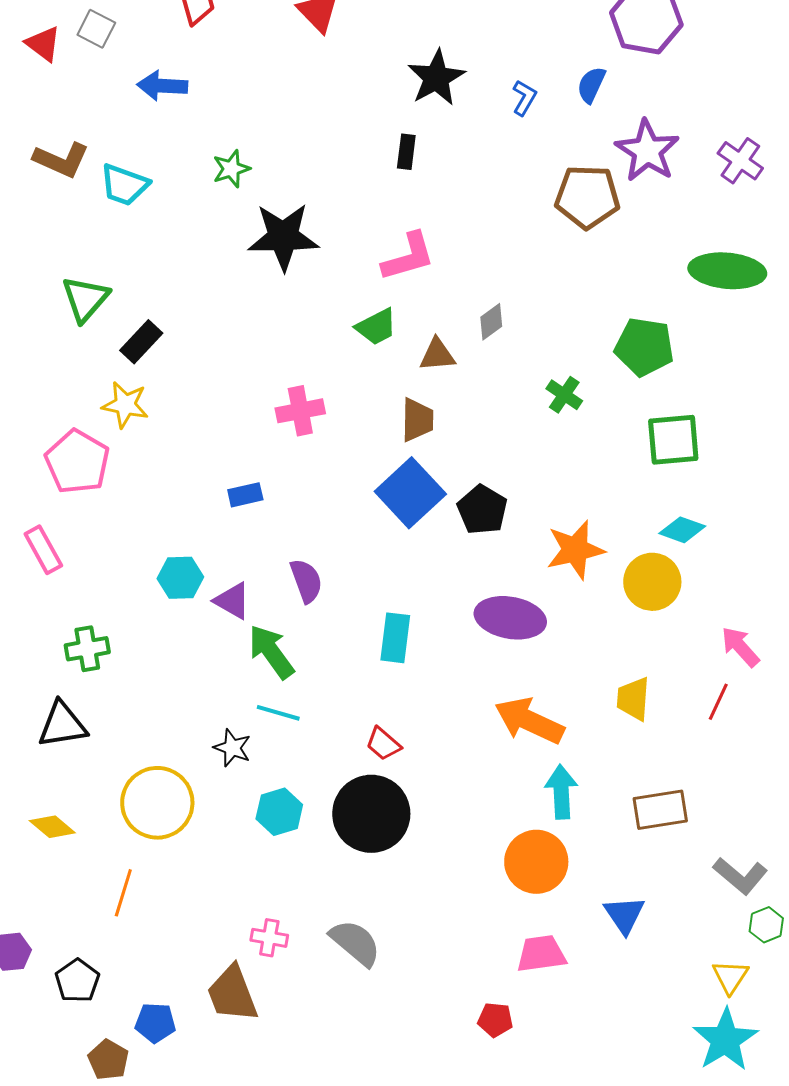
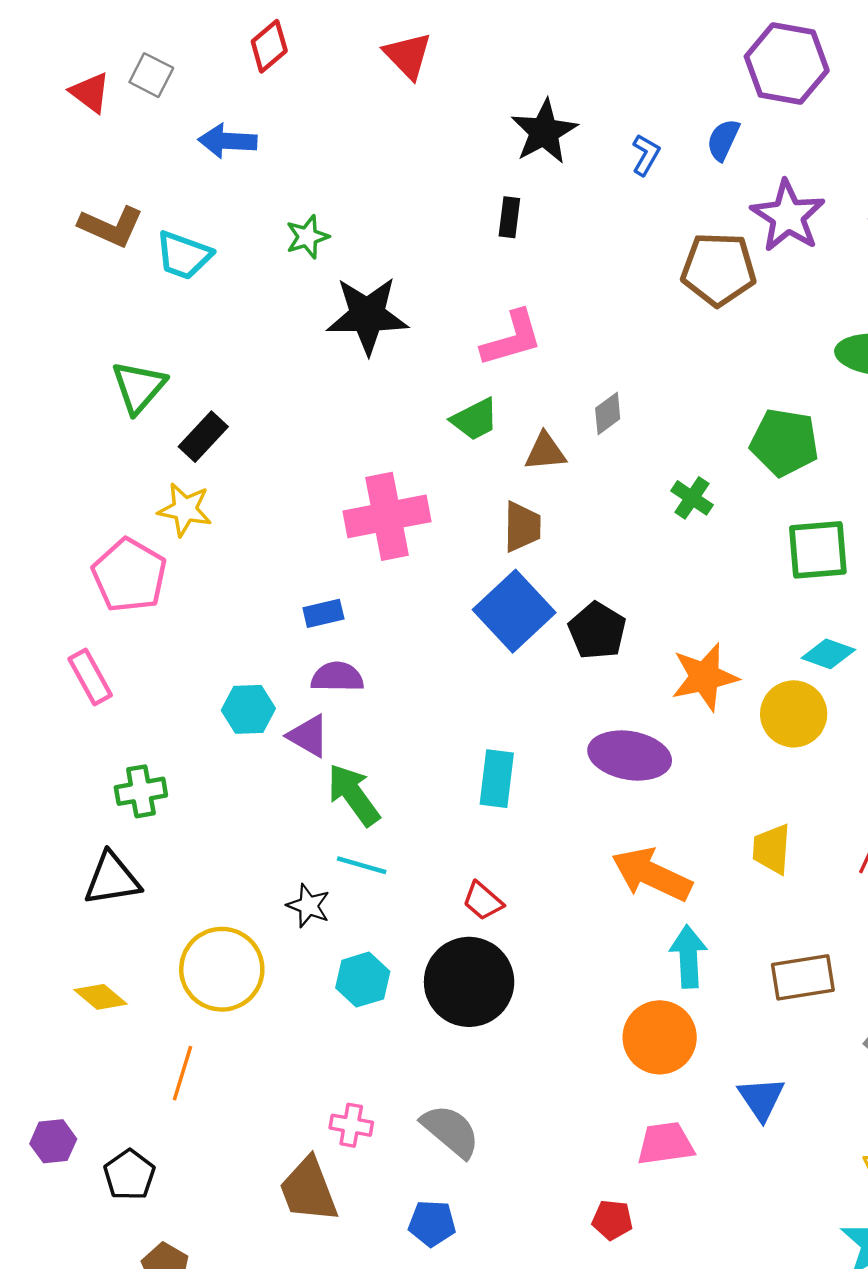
pink cross: (300, 411) -> (387, 516), size x1.5
purple semicircle: (306, 581) -> (337, 677), moved, turned -69
blue pentagon: (155, 1023) -> (432, 1223), moved

